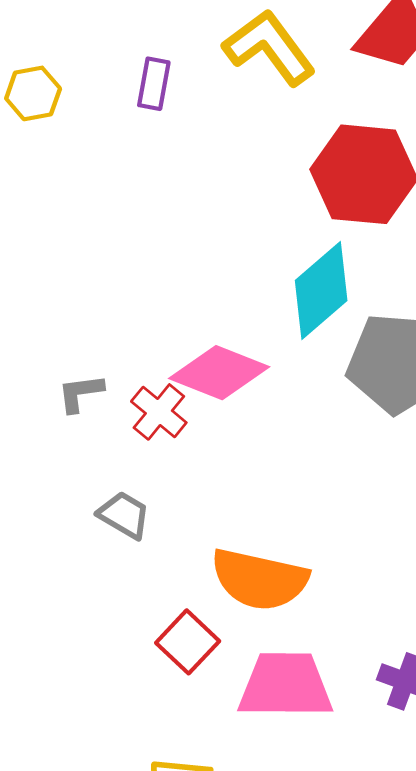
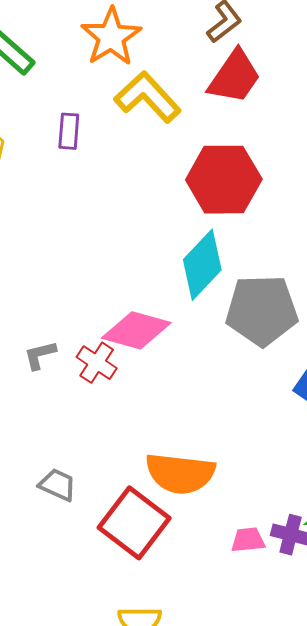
gray trapezoid: (124, 515) -> (58, 485), moved
red square: (188, 642) -> (134, 523), size x1.6
pink trapezoid: (285, 685) -> (248, 540), moved, size x0.5

